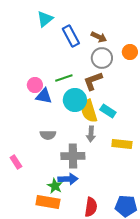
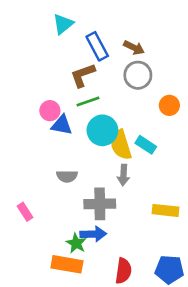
orange circle: (130, 52) -> (169, 105), moved
brown L-shape: (93, 81) -> (83, 75), moved
yellow rectangle: (122, 144) -> (165, 210), moved

